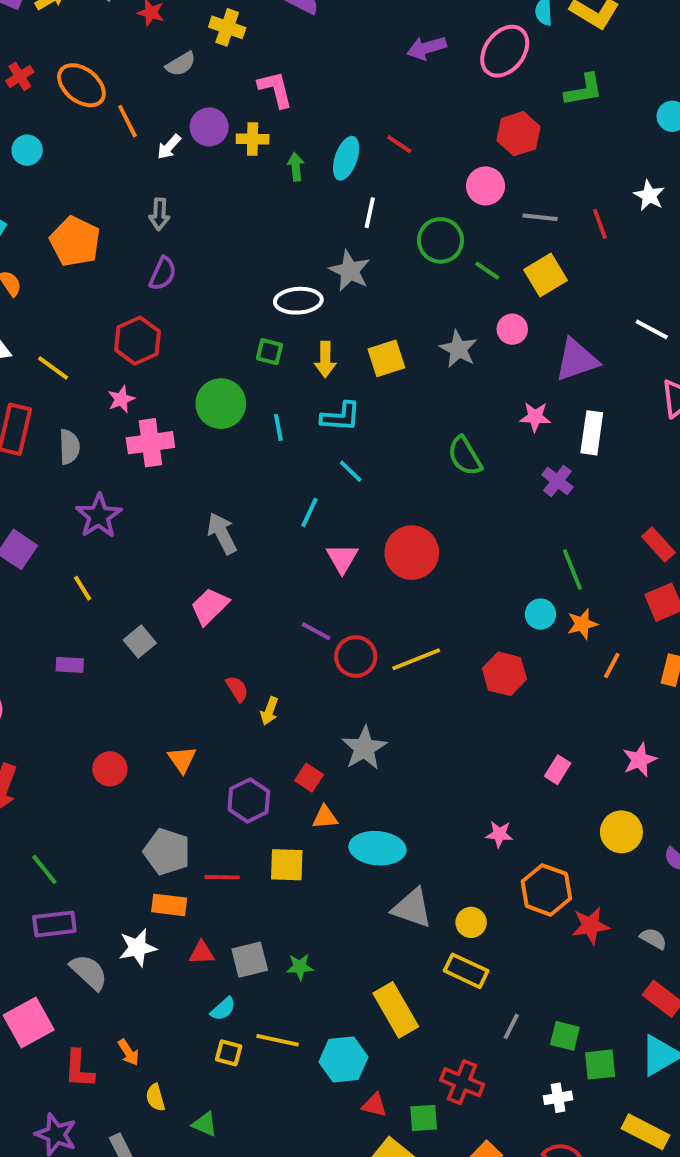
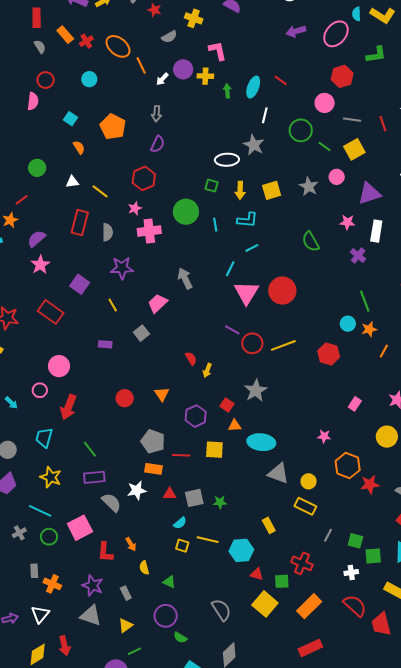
cyan line: (351, 471) -> (252, 248), turned -72
purple star: (99, 516) -> (122, 268), turned 30
pink triangle: (342, 558) -> (247, 293), size x1.5
pink trapezoid: (210, 606) -> (158, 303), moved
yellow rectangle: (396, 1010) -> (269, 525), size x0.6

